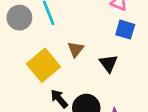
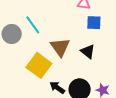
brown triangle: (76, 49) -> (60, 47), size x1.5

